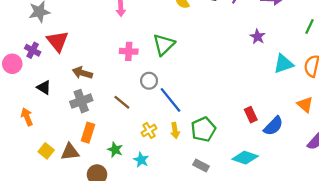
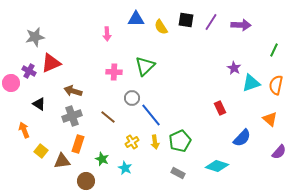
purple star: (258, 37) -> (234, 68), moved
red triangle: (57, 41) -> (51, 63), turned 45
red rectangle: (251, 115) -> (220, 108), moved
yellow square: (46, 151) -> (41, 151), moved

